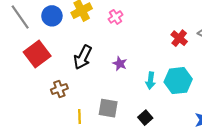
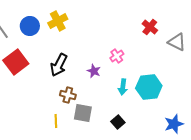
pink cross: (116, 17) -> (117, 56), moved
red cross: (179, 38) -> (150, 27), moved
brown cross: (59, 89) -> (68, 95), moved, turned 35

